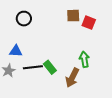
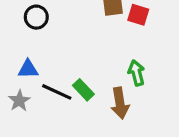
black line: (33, 67) -> (57, 92), turned 36
brown arrow: (72, 78) -> (120, 103), turned -30

